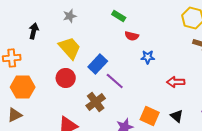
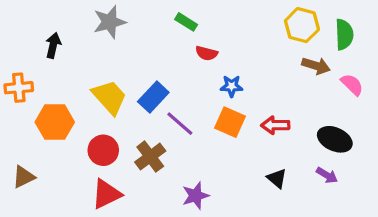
gray star: (70, 16) -> (110, 22), size x1.5
yellow trapezoid: (70, 48) -> (110, 97), moved
red circle: (66, 78) -> (103, 150), moved
orange hexagon: (23, 87) -> (55, 122), moved
orange square: (150, 116) -> (230, 122), moved

